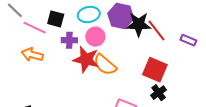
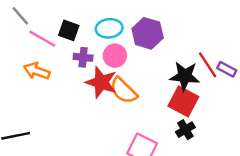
black star: (139, 24) -> (185, 76), moved
red line: (157, 31) -> (208, 65), moved

